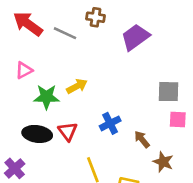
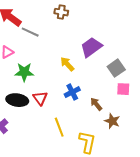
gray line: (65, 33) -> (30, 32), moved
purple trapezoid: (135, 37) -> (91, 47), moved
yellow arrow: (77, 86) -> (67, 64), moved, turned -105
gray square: (168, 92) -> (116, 68), turned -36

